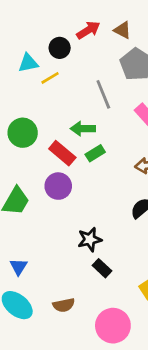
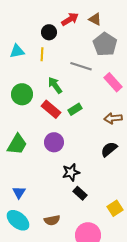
cyan triangle: (28, 63) -> (17, 51), moved
yellow line: (50, 78) -> (42, 54), turned -56
gray line: (103, 94) -> (81, 66), turned -50
green arrow: (83, 129) -> (55, 85), moved, turned 54
purple circle: (58, 186) -> (54, 142), moved

